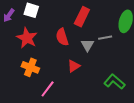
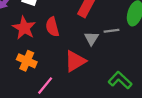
red semicircle: (62, 37) -> (52, 27), moved
red triangle: (74, 66) -> (75, 61), size x1.5

